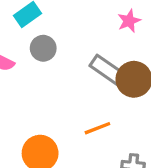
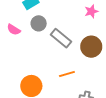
gray rectangle: (108, 70) -> (61, 38), moved

